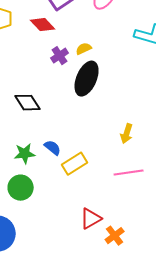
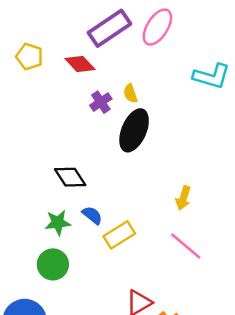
yellow semicircle: (84, 49) -> (130, 93), turned -84
black diamond: (28, 103) -> (70, 177), moved
pink line: (129, 173) -> (186, 246), turned 48

